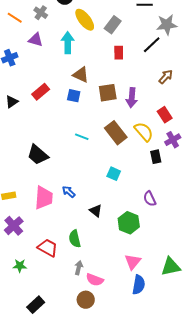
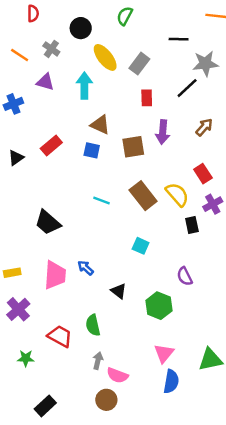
purple arrow: (132, 98) -> (163, 132), moved

